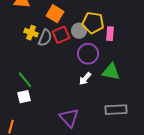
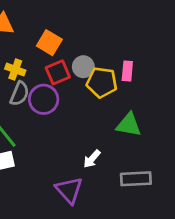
yellow pentagon: (93, 23) -> (102, 82), moved
gray semicircle: (45, 38) -> (19, 94), moved
purple circle: (88, 54) -> (44, 99), moved
white arrow: (85, 79) -> (92, 159), moved

